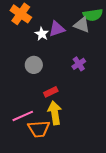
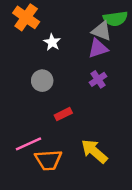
purple triangle: (57, 29) -> (98, 48), moved
yellow arrow: (55, 113) -> (94, 151), moved, turned -40

